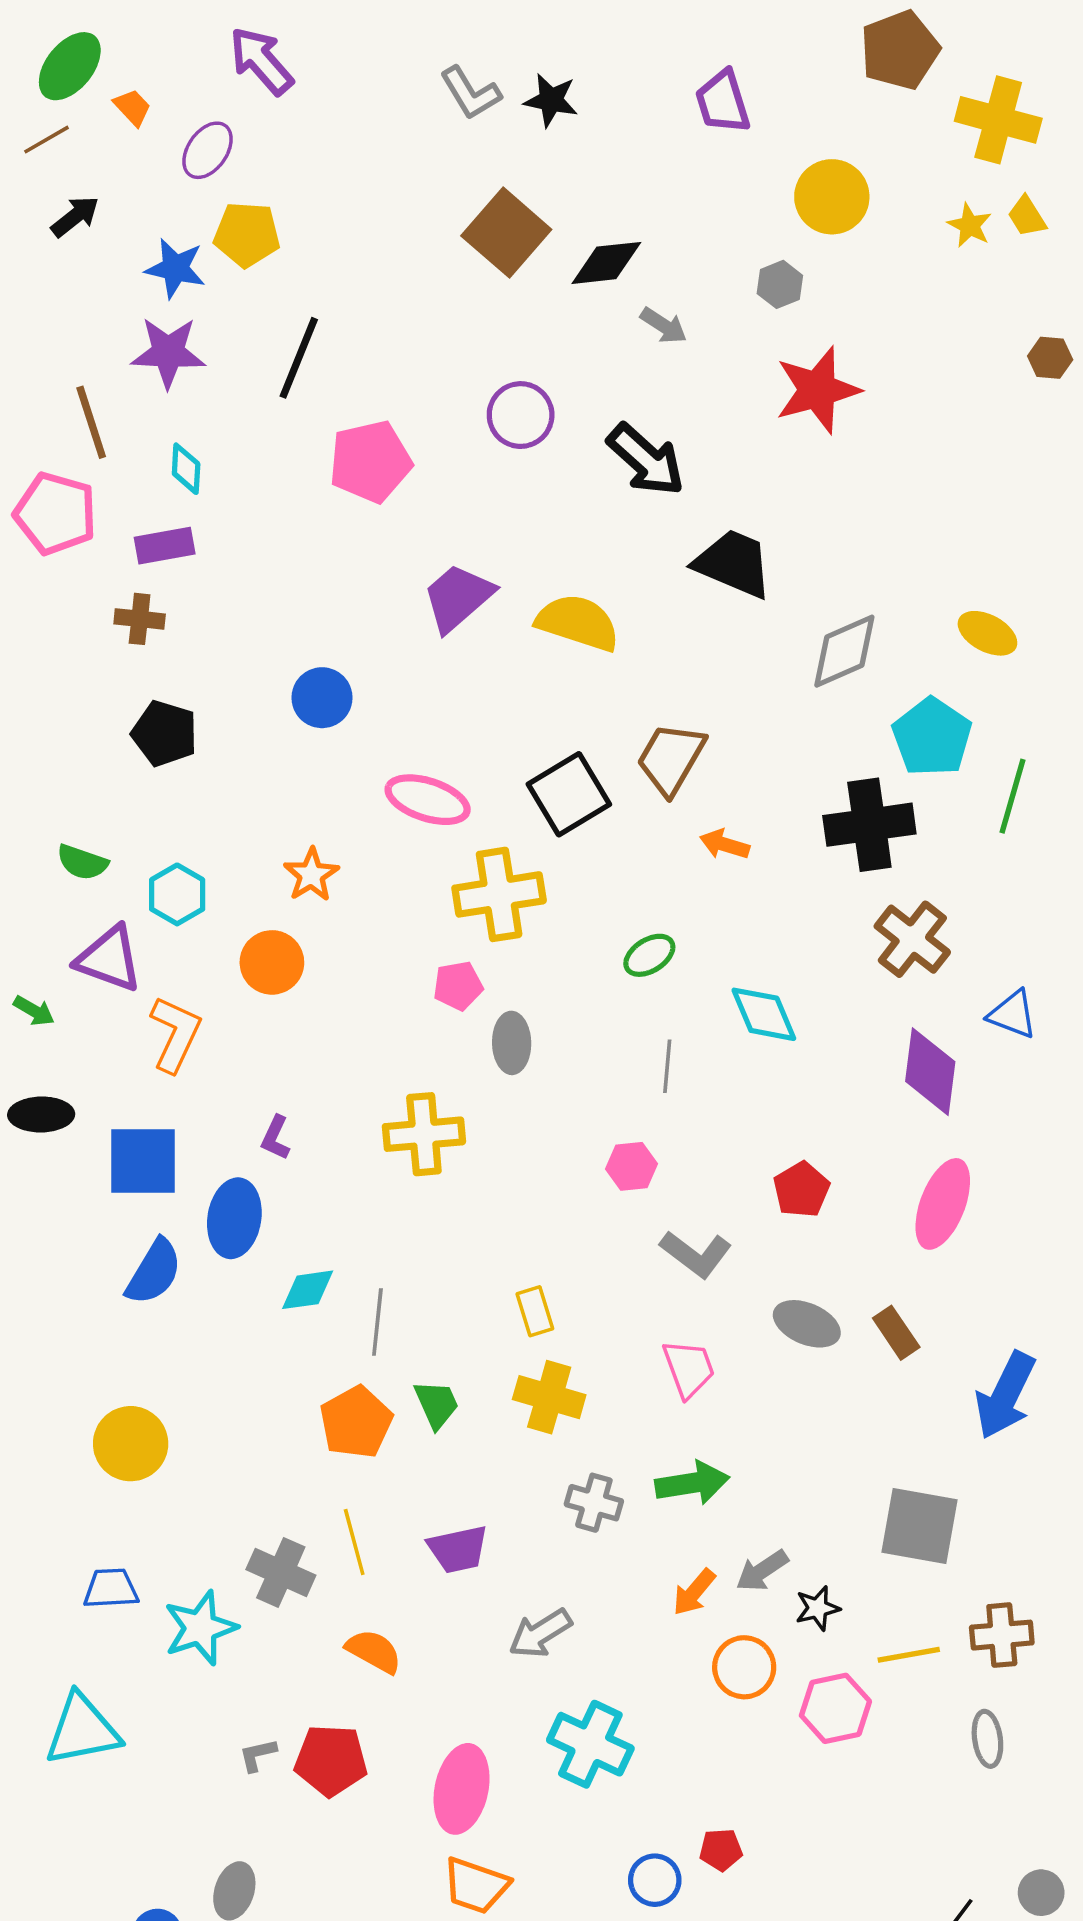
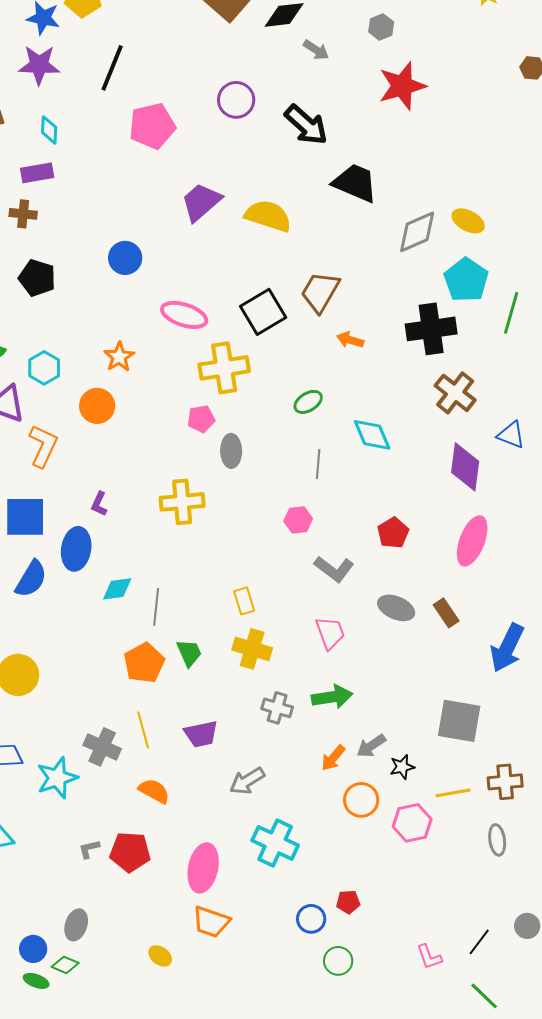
yellow ellipse: (987, 633) -> (468, 221), moved

